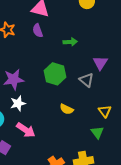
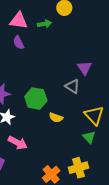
green arrow: (70, 42) -> (44, 24), moved
green hexagon: (55, 74) -> (36, 99), moved
yellow triangle: (105, 111) -> (94, 115), size x1.5

